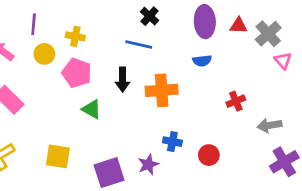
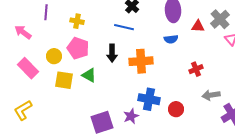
red triangle: (239, 26) -> (198, 26), moved
yellow circle: (44, 54) -> (54, 56), moved
gray arrow: (270, 125) -> (211, 95), moved
blue cross: (172, 142) -> (149, 99), size x1.5
yellow square: (58, 156) -> (64, 80), moved

